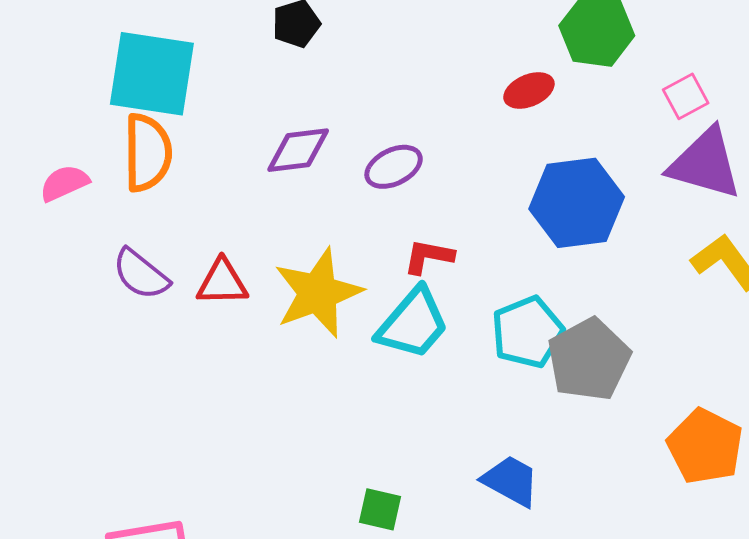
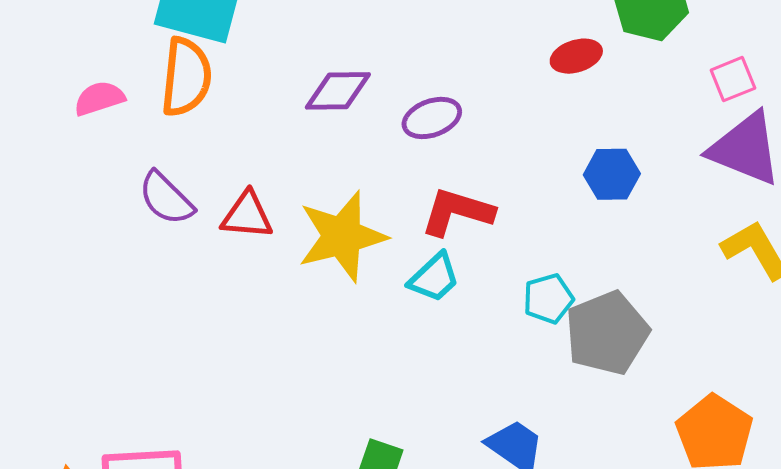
blue hexagon: (577, 203) -> (612, 174), size x0.6
red L-shape: (429, 257) -> (457, 212), size x1.4
cyan trapezoid: (413, 324) -> (434, 278), size x0.7
cyan pentagon: (527, 332) -> (548, 299), size x0.7

